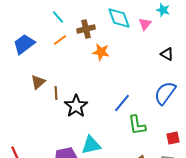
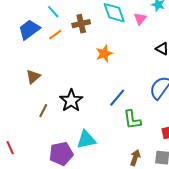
blue trapezoid: (24, 44) -> (29, 30), moved
orange star: (101, 52) -> (104, 54), moved, turned -30
brown line: (56, 93) -> (43, 111), moved, turned 32

